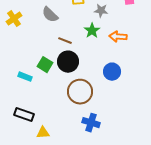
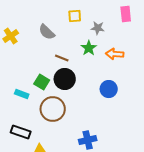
brown circle: (80, 92) -> (53, 109), moved
blue cross: (91, 123) -> (88, 140), turned -30

